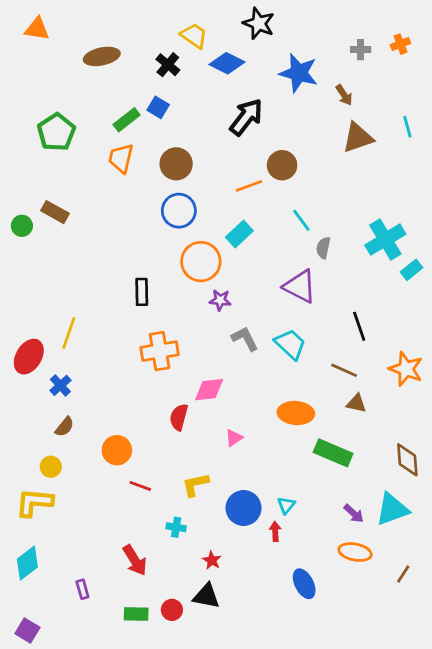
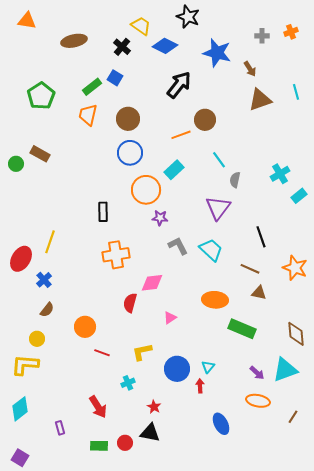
cyan cross: (385, 240) -> (280, 174), size x0.7
purple triangle: (300, 286) -> (218, 208), turned 40
cyan cross: (176, 527) -> (128, 383), turned -32

